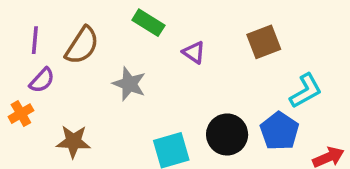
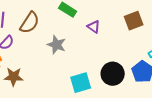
brown star: (73, 141) -> (14, 77), moved

